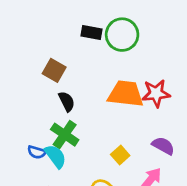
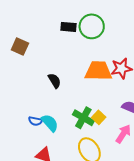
brown square: (54, 70) -> (20, 47), moved
green cross: (65, 135) -> (83, 118), moved

